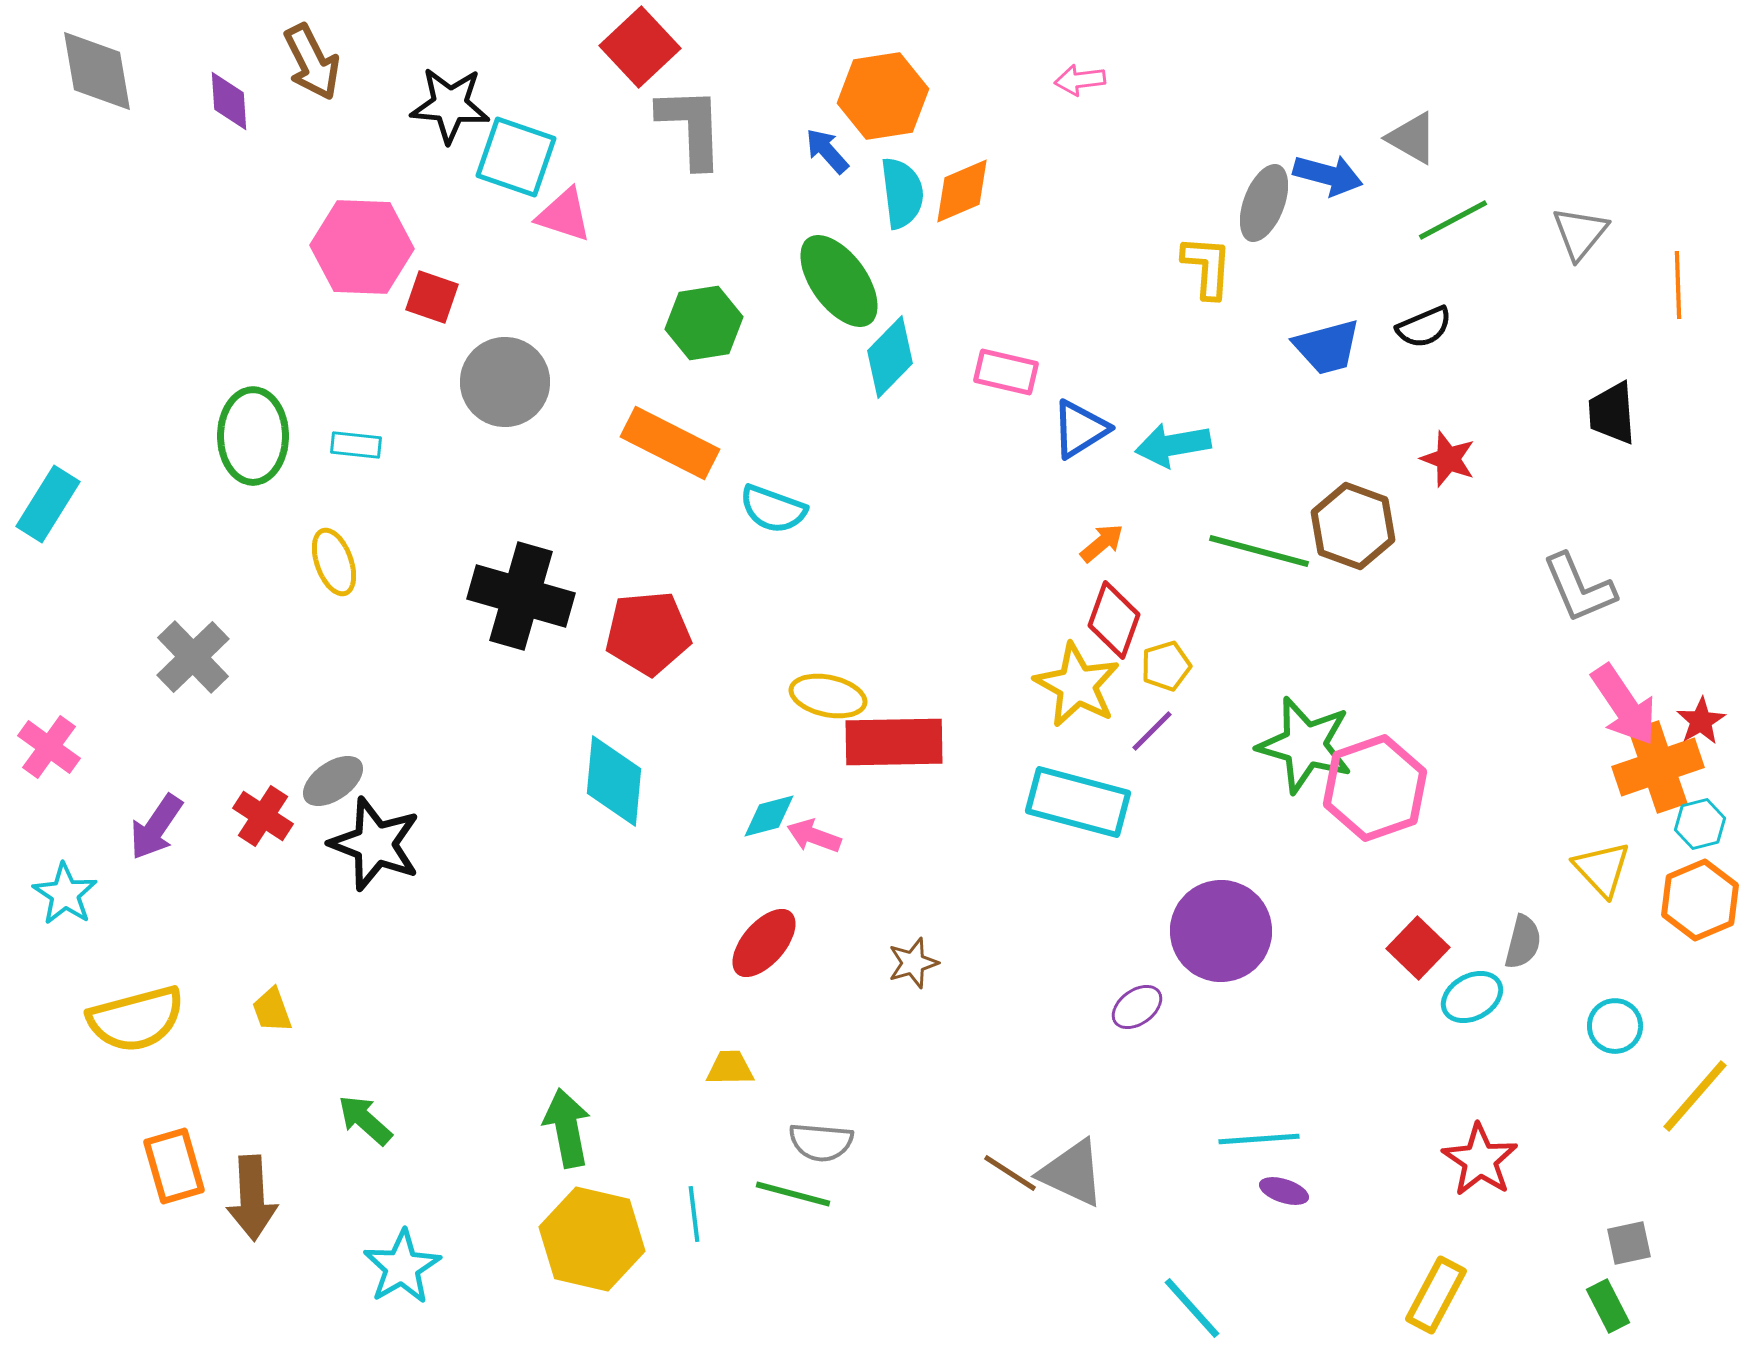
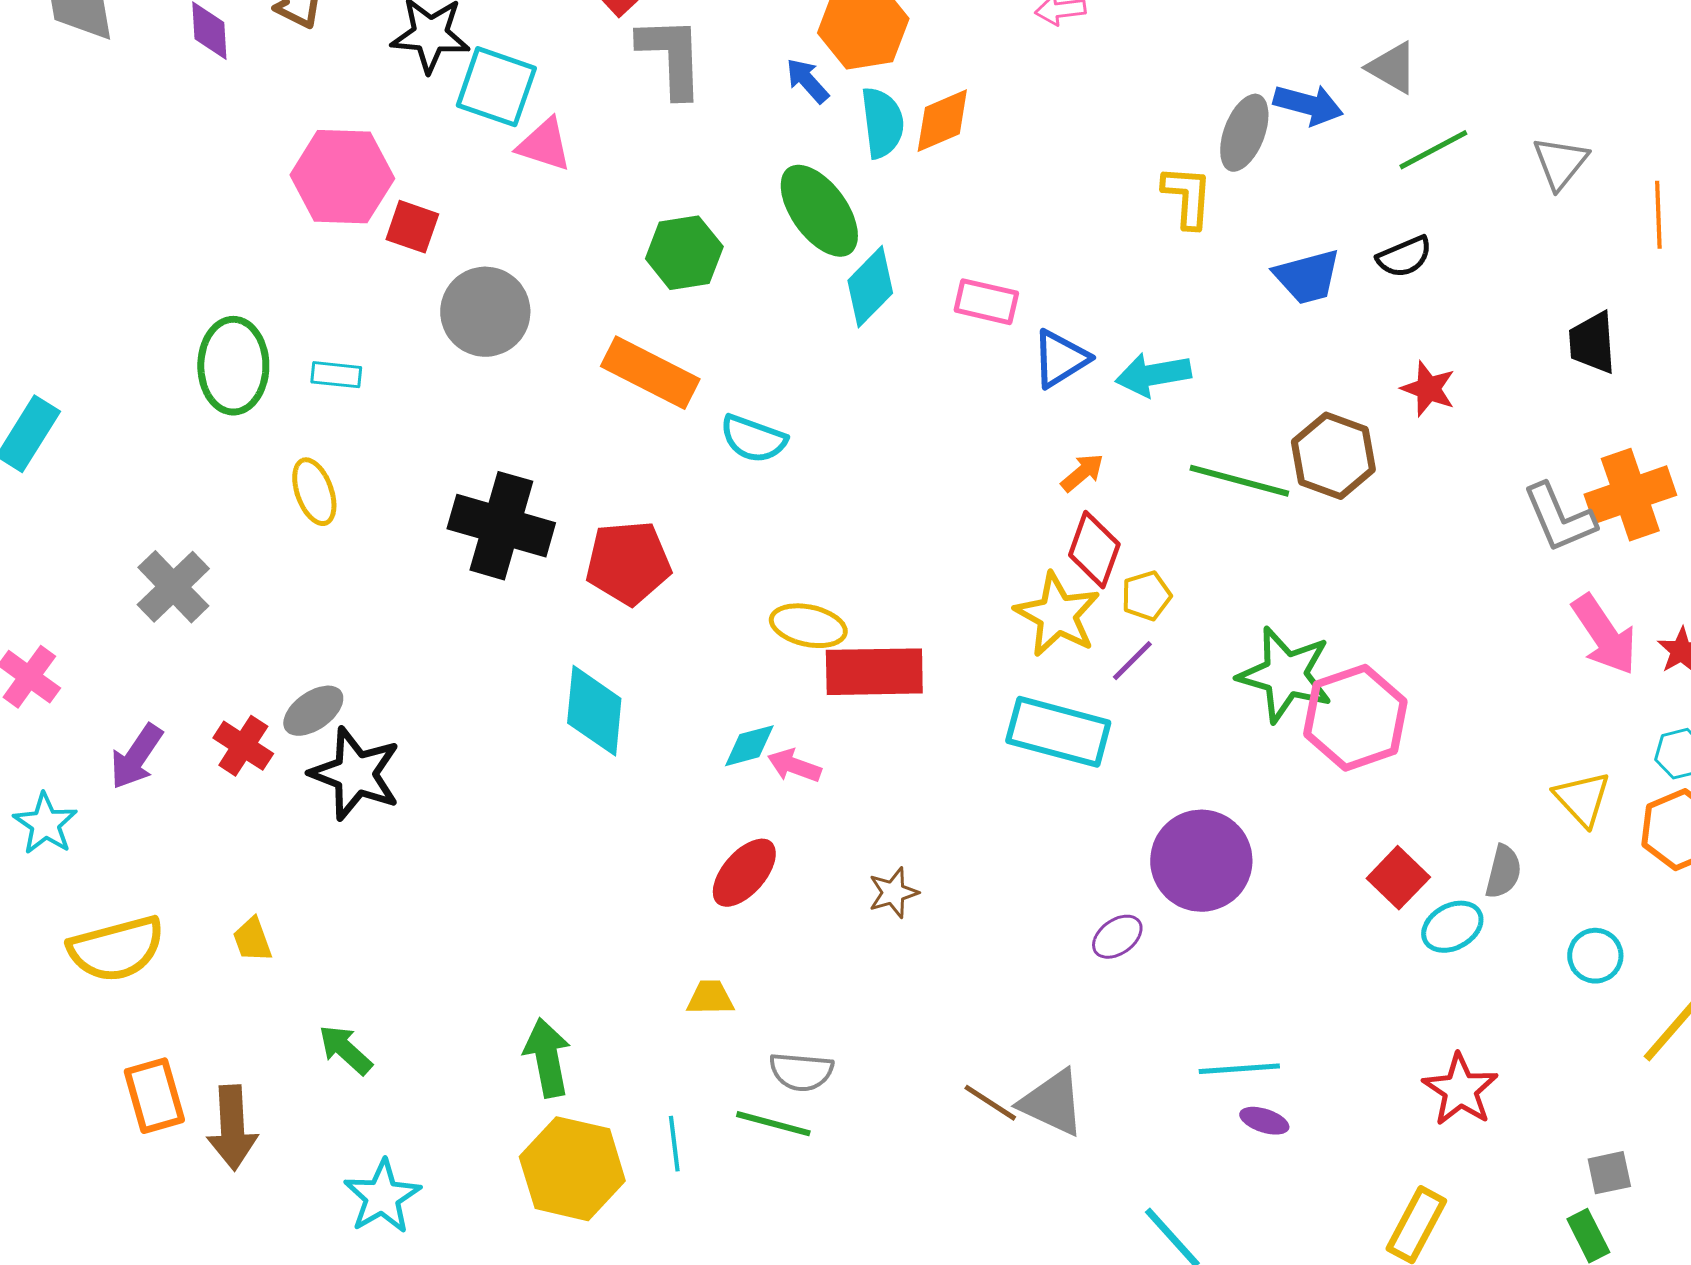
orange cross: (1658, 767) -> (1630, 495), moved

